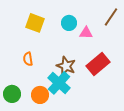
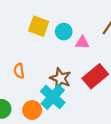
yellow square: (35, 23) -> (39, 26), moved

